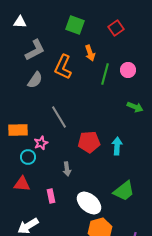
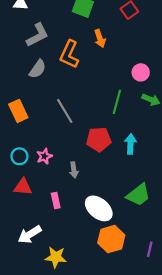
pink circle: (128, 70) -> (141, 72), moved
green line: (105, 74) -> (117, 102), moved
orange rectangle: (18, 130) -> (18, 111), moved, turned 66
pink star: (41, 143) -> (44, 156), moved
cyan circle: (28, 157) -> (19, 156), moved

